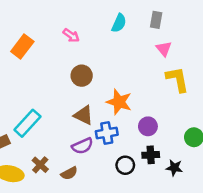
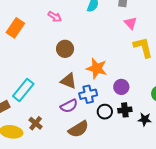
black circle: (125, 165) -> (105, 112), moved
brown semicircle: (69, 173) -> (78, 129), moved, size x1.5

